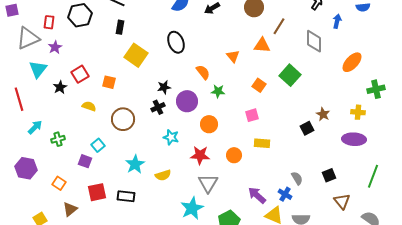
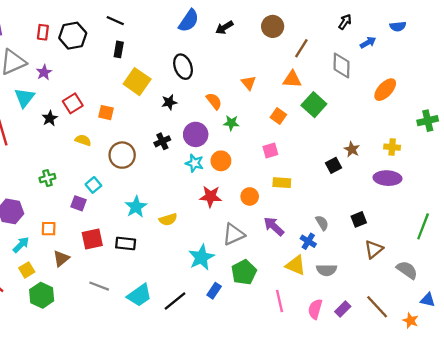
blue arrow: (337, 21) -> (368, 43), turned 48
red rectangle: (49, 22) -> (43, 32), moved
orange triangle: (262, 45) -> (292, 79), moved
black star: (164, 87) -> (169, 102), moved
green cross: (376, 89) -> (428, 121), moved
cyan arrow: (35, 127) -> (21, 245), moved
cyan star: (171, 137) -> (194, 163), moved
green line: (373, 176) -> (423, 226), moved
orange square: (59, 183) -> (49, 229), turned -32
gray triangle: (208, 183) -> (234, 234), moved, turned 35
purple arrow: (257, 195) -> (274, 226), moved
brown triangle: (342, 201) -> (374, 249), turned 30

